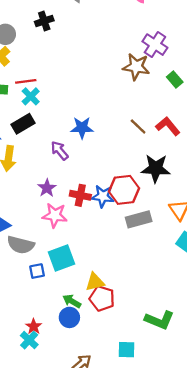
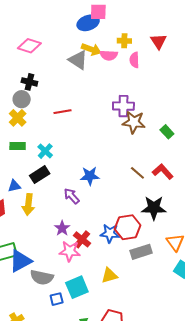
black cross: (44, 21) -> (29, 82), moved, turned 35
purple cross: (155, 45) -> (123, 106), moved, turned -30
red line: (26, 81) -> (62, 112), moved
red cross: (80, 195) -> (82, 239), moved, turned 30
yellow triangle: (95, 282) -> (109, 276), moved

